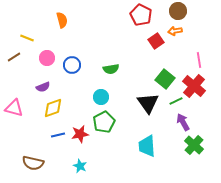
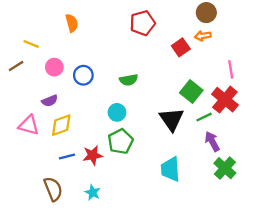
red pentagon: (141, 15) -> (143, 23), moved, turned 30
pink triangle: (14, 108) -> (29, 125), moved
brown semicircle: (33, 163) -> (53, 189), moved, turned -125

